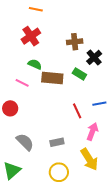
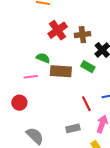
red cross: (31, 36) -> (58, 30), moved
pink line: (22, 83) -> (31, 77), turned -32
gray rectangle: (57, 142) -> (73, 128), moved

